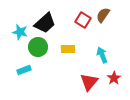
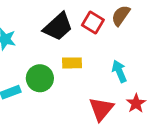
black trapezoid: (45, 23) -> (58, 27), moved
green circle: (38, 47) -> (40, 78), moved

